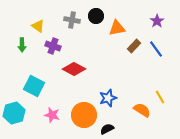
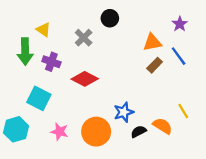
gray cross: (72, 20) -> (84, 38), moved, turned 35
orange triangle: (117, 28) -> (152, 42), moved
green arrow: (22, 45) -> (25, 51), size x1.6
purple cross: (53, 46) -> (51, 62), moved
brown rectangle: (134, 46) -> (155, 65), moved
black semicircle: (107, 129) -> (138, 132), moved

